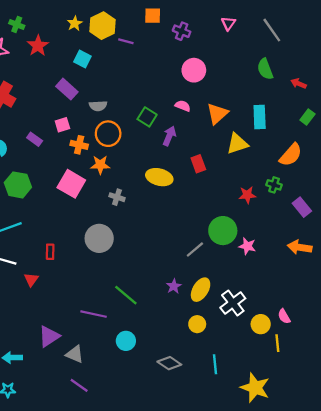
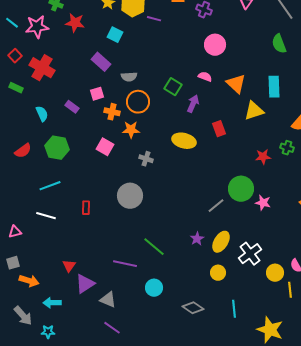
red star: (38, 46) -> (75, 23), turned -30
orange triangle: (217, 114) -> (236, 84), turned -35
pink square: (71, 184) -> (105, 147), size x0.7
red triangle: (31, 280) -> (69, 266), moved

